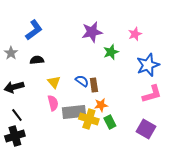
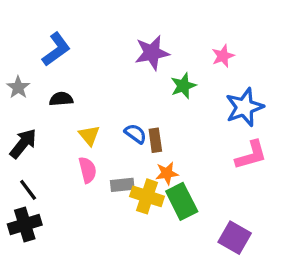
black arrow: (14, 87) -> (23, 144), turned 144
gray rectangle: (74, 112) -> (122, 185), size x0.6
green rectangle: (110, 122) -> (182, 201), size x1.5
purple square: (146, 129) -> (235, 238), moved

